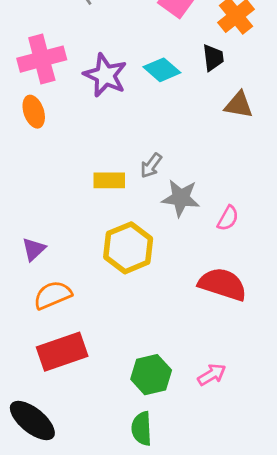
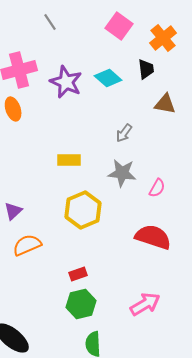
gray arrow: (151, 166) -> (124, 133), moved
red rectangle: (62, 352) -> (78, 274), moved, size x0.5
green hexagon: (151, 375) -> (81, 304), moved
pink arrow: (212, 375) -> (145, 304), size x1.4

